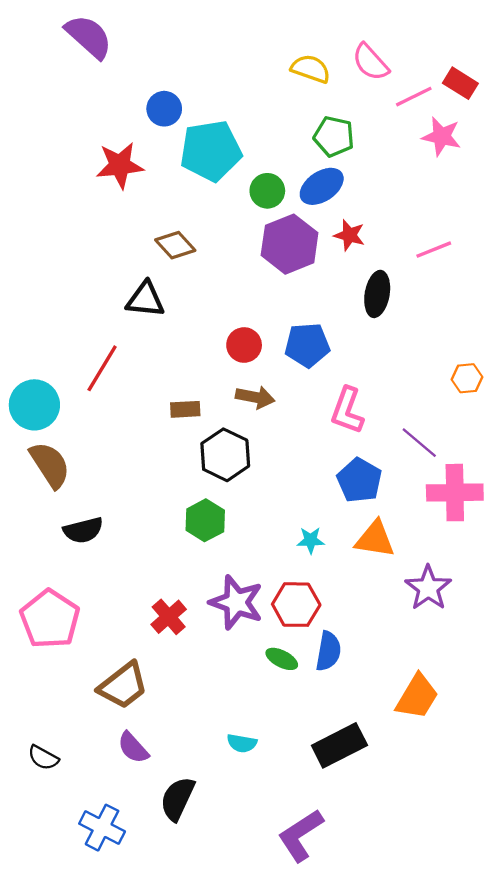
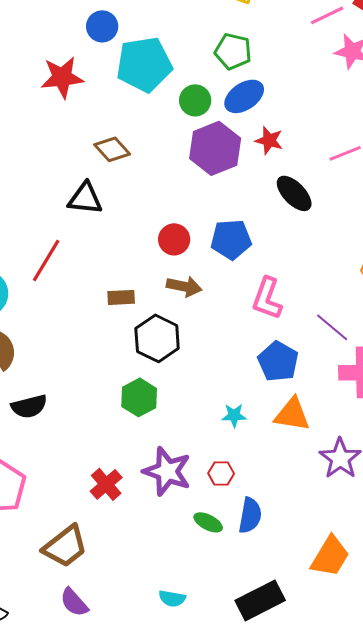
green pentagon: (334, 136) -> (233, 51), moved
black ellipse: (377, 294) -> (294, 193), turned -54
red hexagon: (296, 605) -> (221, 473), size x0.6

